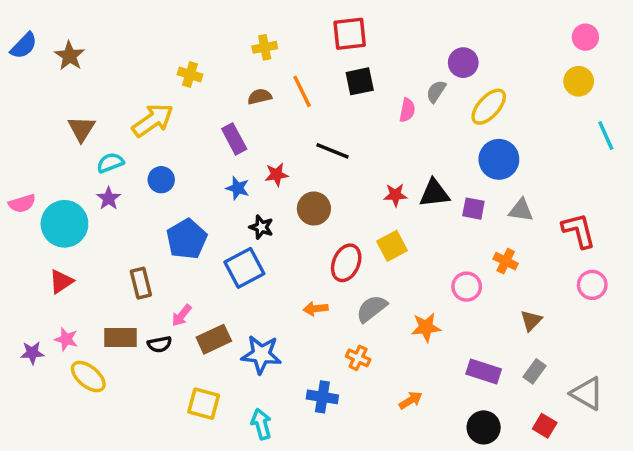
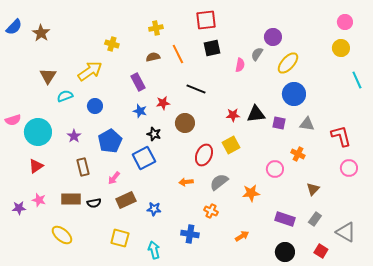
purple star: (109, 198) -> (74, 136), moved
pink arrow: (182, 315) -> (114, 178), moved
blue star: (261, 354) -> (154, 209), size x0.6
yellow ellipse: (88, 377) -> (62, 235), moved

